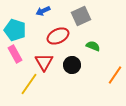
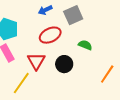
blue arrow: (43, 11) -> (45, 10), moved

